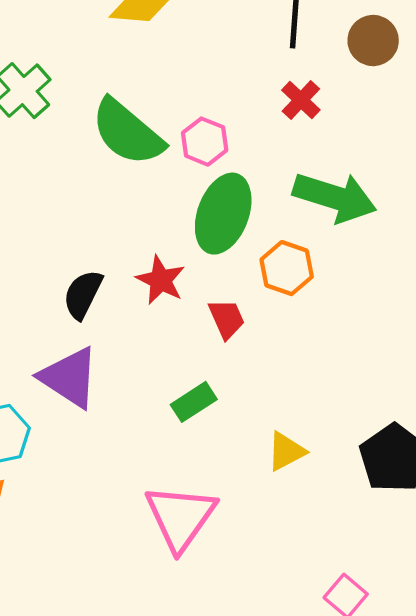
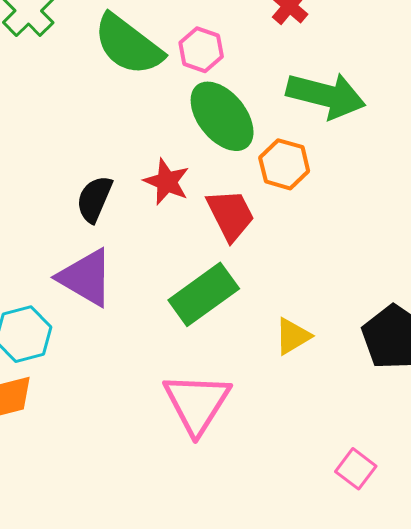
green ellipse: (223, 214) -> (222, 116), turned -56
red trapezoid: (227, 319) -> (230, 215), size x1.4
green rectangle: (194, 402) -> (204, 294), size x1.6

